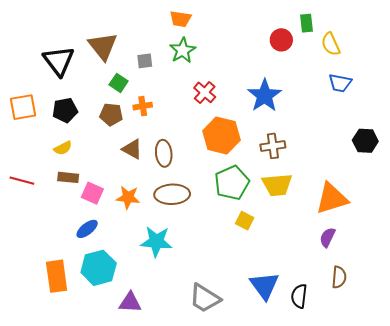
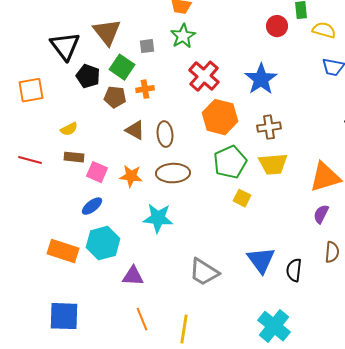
yellow semicircle: (331, 44) -> (324, 30), turned 130
green square: (119, 83) -> (122, 67), size x1.4
red cross: (205, 92) -> (204, 76), size x1.4
black pentagon: (65, 110) -> (88, 76), moved, turned 30
orange rectangle: (57, 276) -> (63, 251), turned -64

